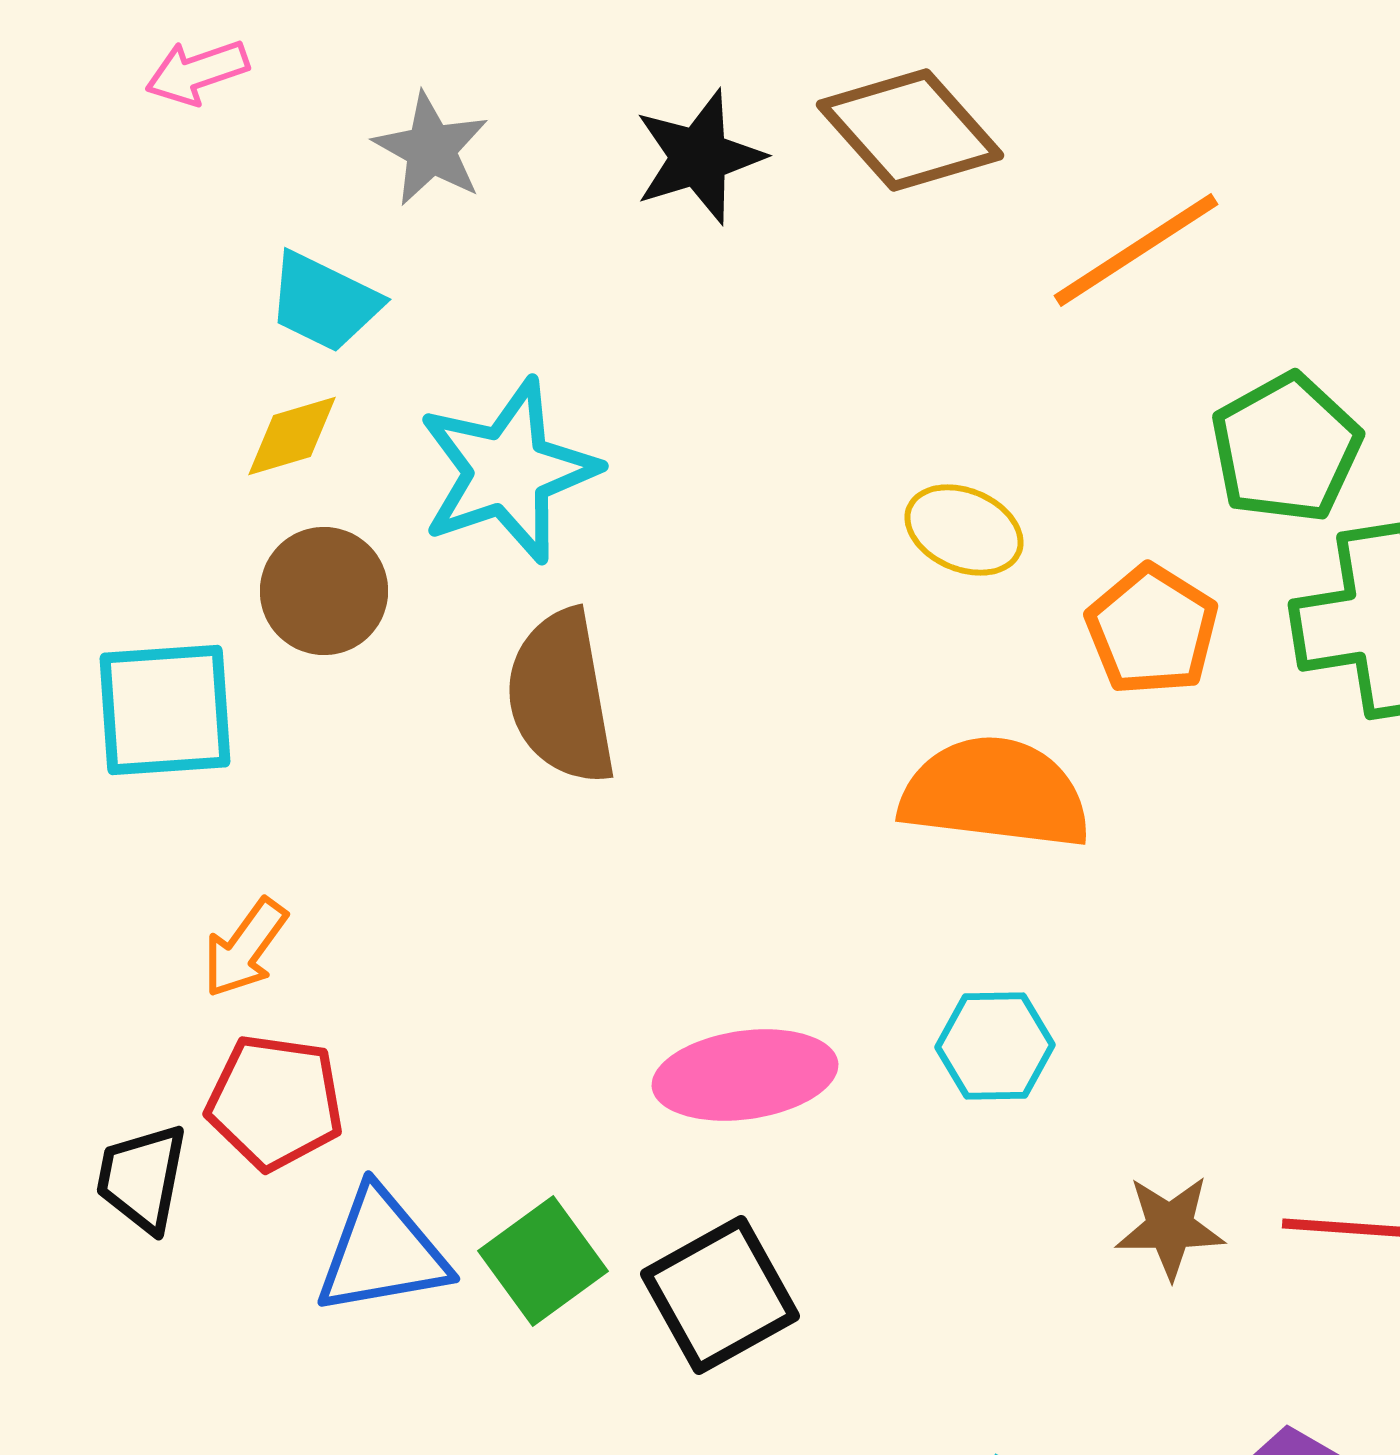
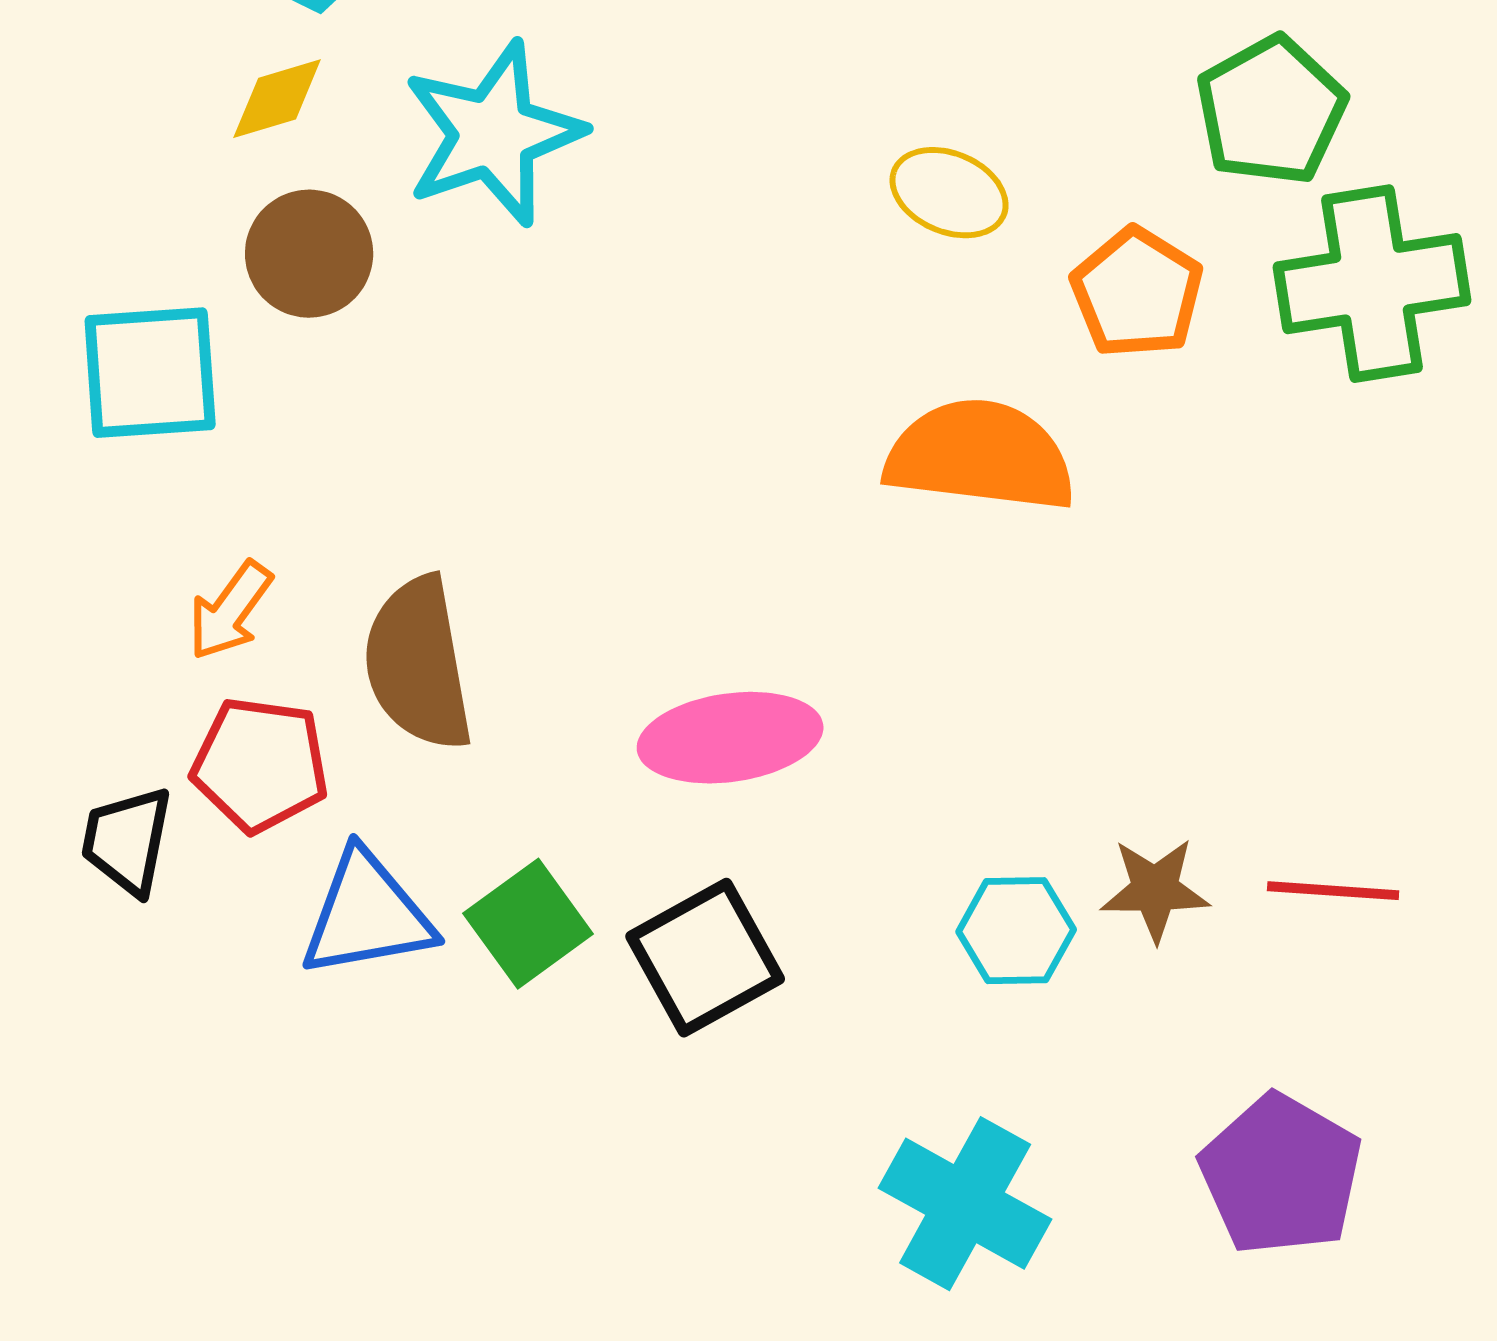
brown semicircle: (561, 697) -> (418, 664), moved
cyan hexagon: (995, 1046) -> (1016, 931), moved

